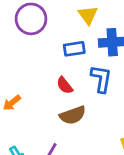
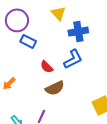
blue rectangle: (74, 49) -> (28, 41), moved, turned 42
blue L-shape: (101, 79) -> (73, 59), turned 60

